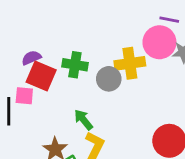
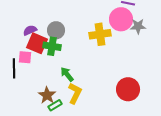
green cross: (75, 65) -> (52, 46), moved
gray circle: (109, 79) -> (56, 30), moved

